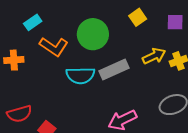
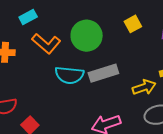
yellow arrow: (154, 56) -> (144, 87), moved

